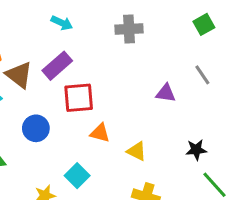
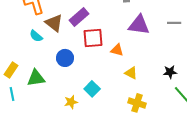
gray line: (202, 75) -> (174, 23), turned -56
purple triangle: (166, 93) -> (139, 25), moved, size x1.6
orange triangle: (100, 133) -> (117, 50), moved

